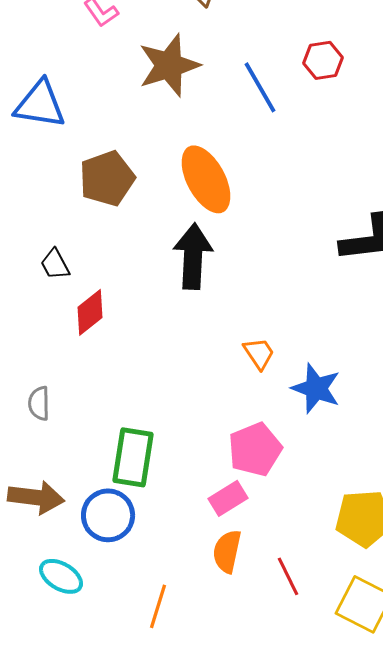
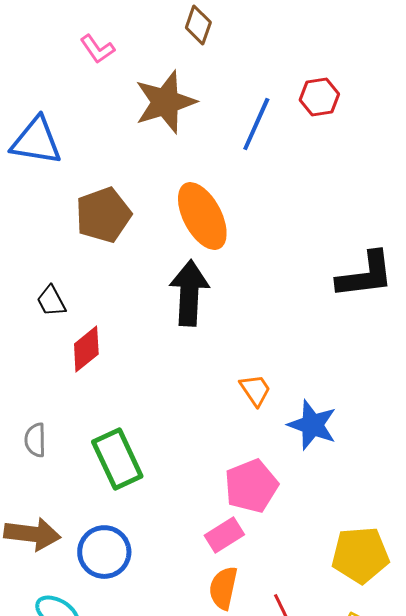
blue line: (260, 87) -> (256, 124), turned 54
green rectangle: (133, 457) -> (117, 459), moved, turned -34

